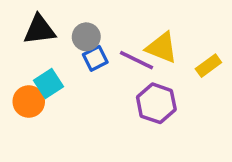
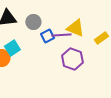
blue square: (95, 58) -> (47, 36), moved
purple line: (137, 60) -> (61, 35), turned -30

